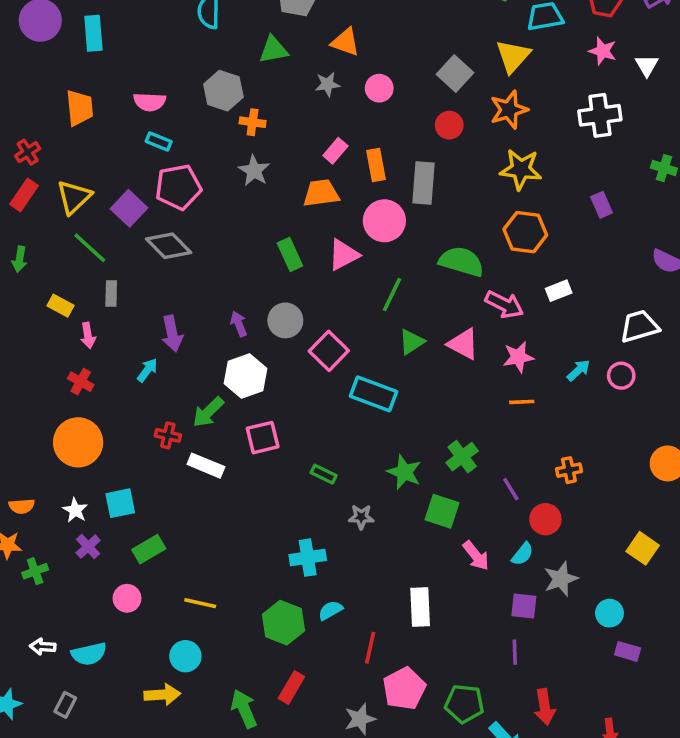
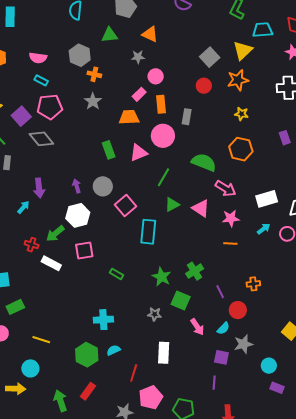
pink circle: (379, 88) -> (156, 76), moved
yellow star: (521, 169) -> (241, 114), size x0.6
gray rectangle: (424, 183) -> (187, 117), size x0.7
white rectangle: (559, 291) -> (267, 199), moved, size x1.5
cyan rectangle: (374, 394) -> (148, 232), turned 70
gray star: (361, 517) -> (155, 314), moved

